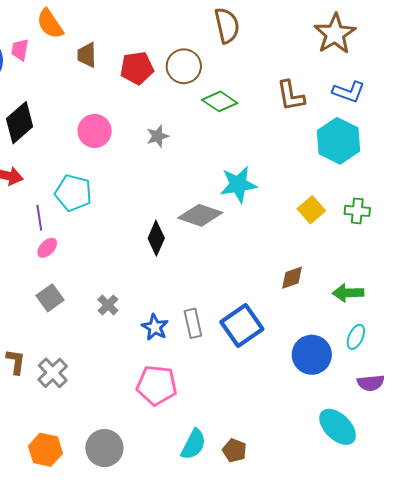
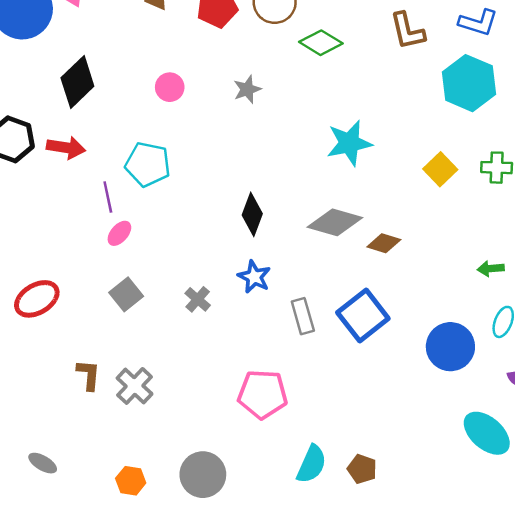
pink circle: (95, 131) -> (170, 87), size x0.7
gray diamond: (200, 215) -> (335, 222), moved
brown diamond: (292, 278) -> (384, 243), moved, turned 40
green arrow: (348, 293) -> (491, 269), size x0.7
blue star: (155, 327) -> (254, 277), moved
orange hexagon: (45, 450) -> (131, 481), size x0.7

